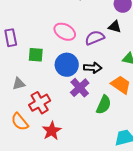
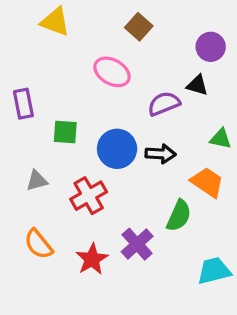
pink ellipse: (65, 32) -> (112, 72), moved
purple cross: (80, 88) -> (137, 244), moved
red cross: (40, 103) -> (89, 196), moved

